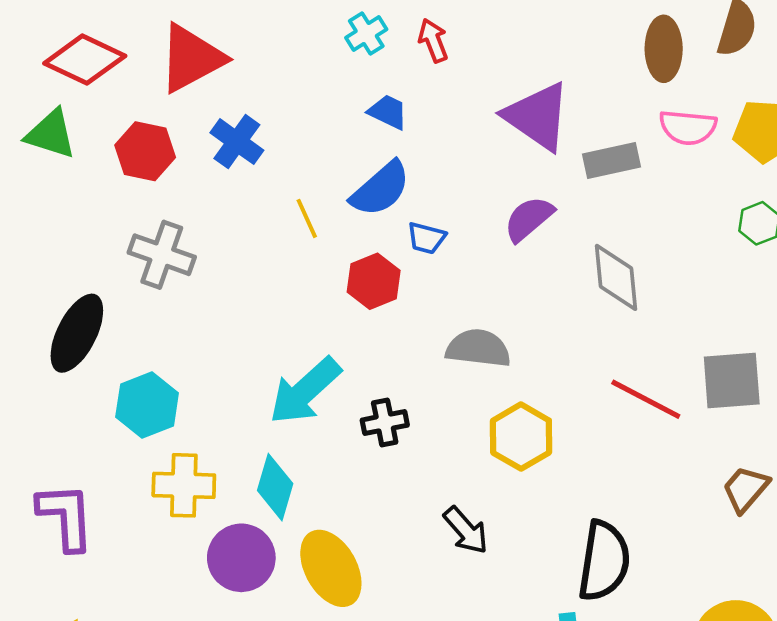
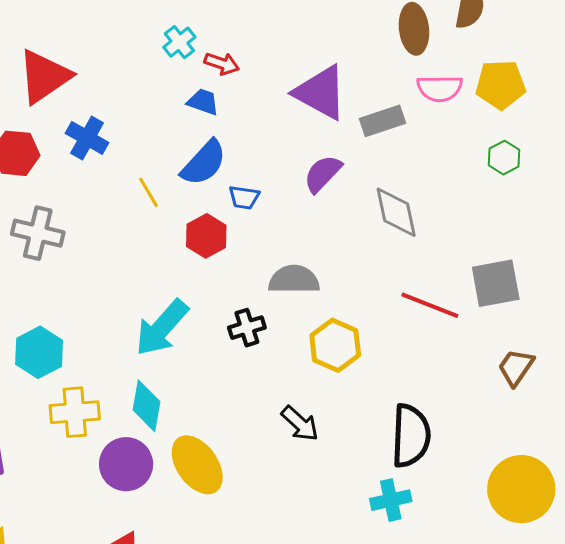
red arrow: (433, 40) -> (222, 64), moved, turned 136
black cross: (385, 423) -> (247, 328), moved

